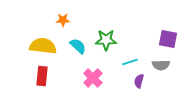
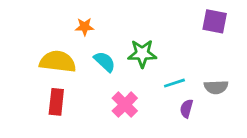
purple square: (168, 39) -> (215, 21), moved

